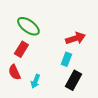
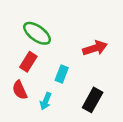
cyan rectangle: (66, 59) -> (62, 74), moved

